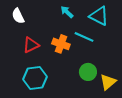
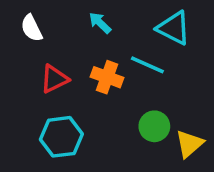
cyan arrow: (67, 12) -> (100, 23), moved

